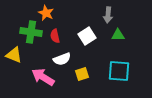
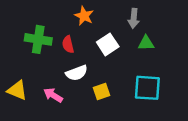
orange star: (46, 13) -> (84, 16), moved
yellow triangle: (14, 55) -> (17, 90), moved
pink arrow: (43, 77) -> (53, 95), size x0.7

